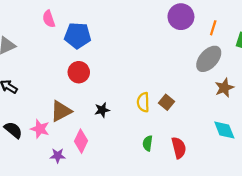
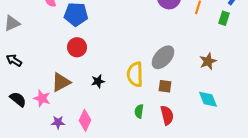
gray ellipse: (209, 59) -> (163, 57), moved
yellow semicircle: (143, 102) -> (135, 74), size x1.4
brown square: (167, 102) -> (165, 86), moved, turned -32
pink diamond: (81, 141) -> (85, 120), moved

